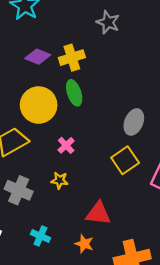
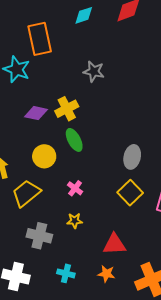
yellow circle: (39, 105) -> (44, 156), size x0.7

